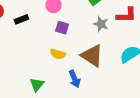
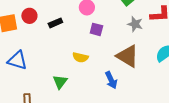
yellow semicircle: (58, 54) -> (80, 57), moved
green triangle: (37, 84) -> (60, 82), moved

